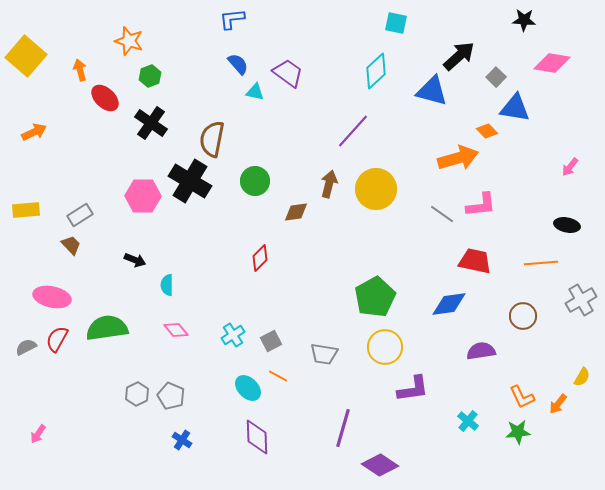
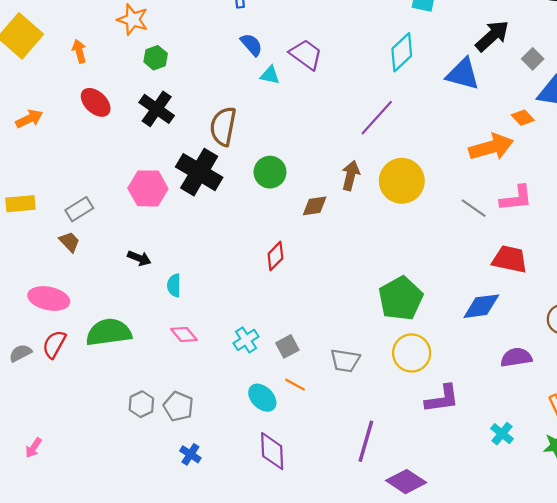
red ellipse: (105, 98) -> (96, 102), moved

